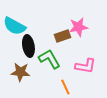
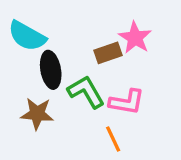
pink star: (78, 27) -> (135, 38), turned -30
pink L-shape: (85, 66) -> (127, 102), moved

